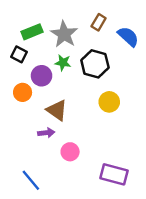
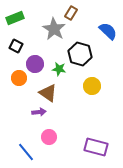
brown rectangle: (99, 22) -> (71, 13), moved
green rectangle: (32, 32) -> (15, 18), moved
green star: (63, 63) -> (59, 69), moved
pink circle: (70, 152) -> (49, 137), moved

